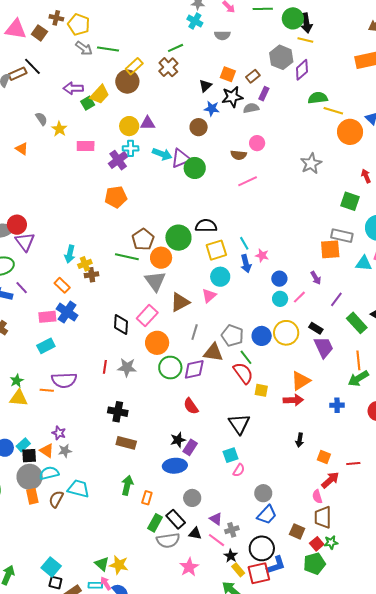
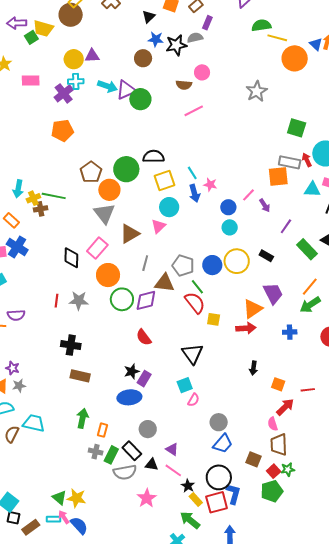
yellow trapezoid: (100, 94) -> (43, 28), turned 65
black star: (232, 97) -> (176, 45), moved
red arrow: (366, 176) -> (307, 160), moved
green line: (127, 257) -> (54, 196), moved
pink line: (299, 297) -> (249, 195), moved
purple trapezoid: (324, 347) -> (273, 293), moved
orange line: (358, 360) -> (310, 287), turned 48
purple semicircle: (64, 380) -> (16, 315), size x0.7
gray cross: (232, 530) -> (96, 452), moved, turned 32
blue L-shape: (276, 565) -> (233, 494), turned -55

